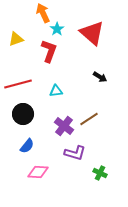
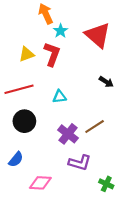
yellow triangle: (16, 39) -> (27, 54), moved
blue semicircle: (27, 146) -> (16, 159), moved

